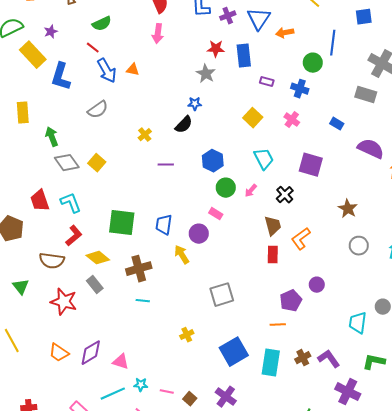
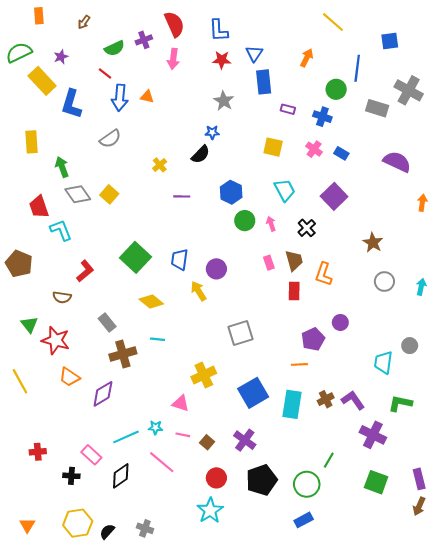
purple cross: (228, 16) -> (144, 40), moved
blue triangle: (259, 19) -> (254, 54), moved, size x0.7
orange arrow: (285, 33) -> (307, 58), turned 126
red star: (216, 49) -> (222, 60), moved
blue arrow: (107, 71) -> (120, 98), turned 35
gray rectangle: (366, 95) -> (377, 108), moved
yellow square: (253, 118) -> (273, 147), turned -30
blue rectangle: (337, 124) -> (341, 153), moved
purple semicircle: (371, 149) -> (397, 162), moved
purple square: (311, 165) -> (334, 196), turned 30
pink arrow: (251, 191) -> (271, 224), turned 120
red trapezoid: (40, 201) -> (39, 207), moved
cyan L-shape: (71, 203) -> (61, 230), moved
pink rectangle: (216, 214) -> (269, 263), moved, turned 40
green square: (122, 223) -> (135, 257), turned 36
orange L-shape: (301, 239) -> (324, 274), turned -35
yellow diamond: (98, 258) -> (151, 301), moved
brown semicircle: (52, 261) -> (62, 297), size x0.7
brown cross: (139, 269) -> (123, 354), moved
red star: (64, 302) -> (56, 340), moved
yellow cross: (187, 335) -> (204, 375), size x1.6
orange trapezoid: (59, 353) -> (69, 377), moved
pink triangle: (121, 362) -> (181, 403), moved

